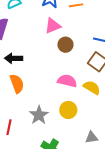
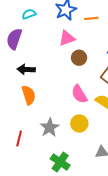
pink semicircle: (67, 81) -> (79, 94), turned -138

